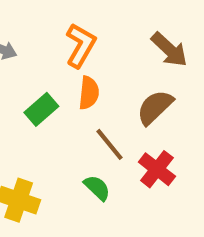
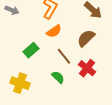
orange semicircle: (89, 93) -> (54, 31), turned 49
green rectangle: (41, 109) -> (31, 50), moved

